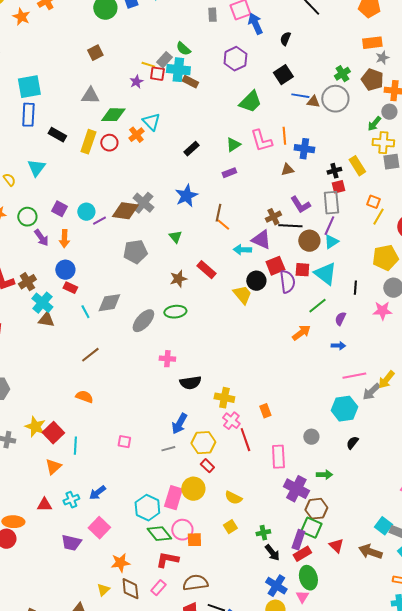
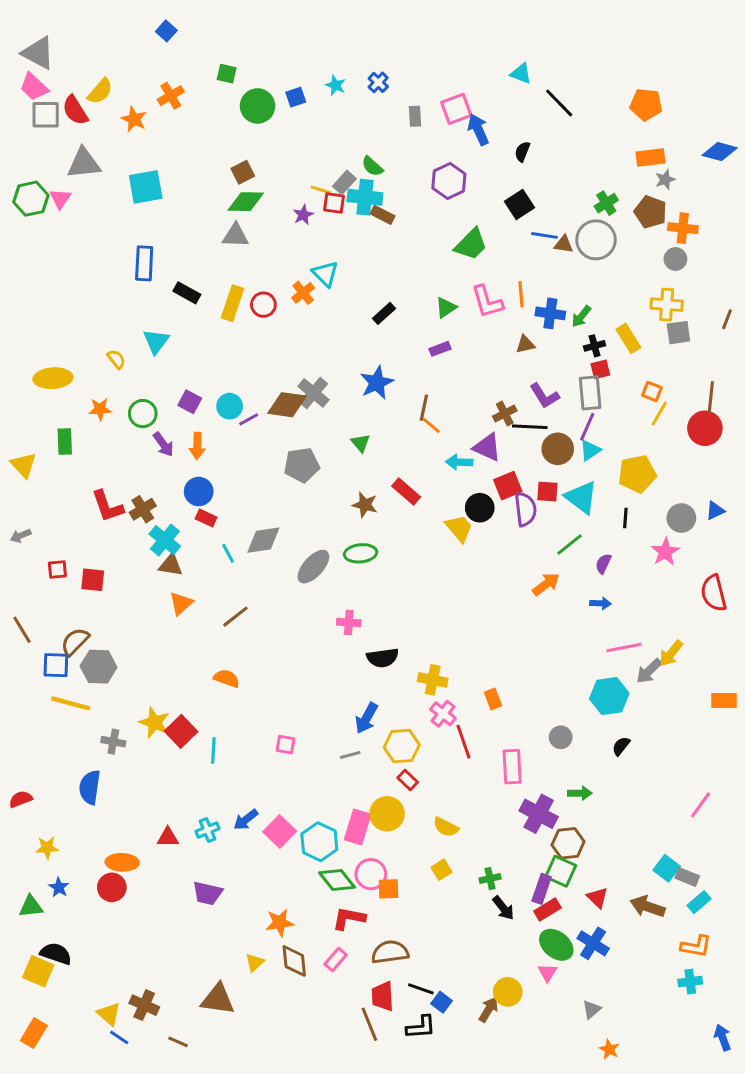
cyan square: (29, 87) -> (146, 187), moved
green diamond: (113, 115) -> (246, 202), moved
green arrow: (374, 124) -> (581, 316), moved
yellow pentagon: (385, 258) -> (637, 474), moved
brown star: (178, 279) -> (365, 505), turned 30
pink star: (382, 311) -> (665, 552), turned -30
orange triangle: (53, 467) -> (181, 603), moved
pink square: (99, 528) -> (280, 831), moved
green ellipse: (308, 578) -> (556, 945), turned -35
blue cross: (276, 586) -> (593, 943), moved

